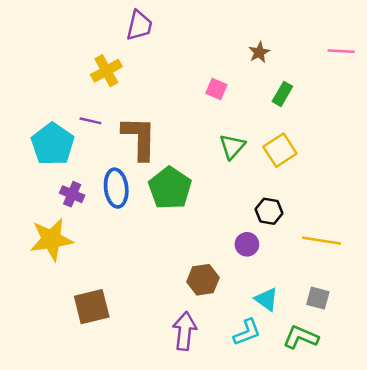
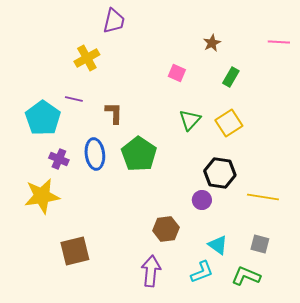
brown L-shape: (139, 138) -> (114, 113), size x0.6
black hexagon: (269, 211) -> (220, 173), size x1.4

